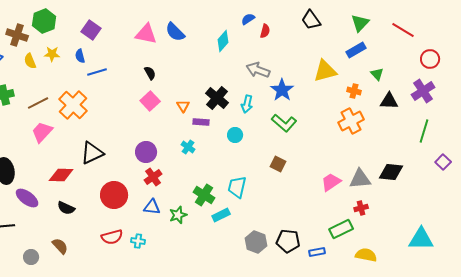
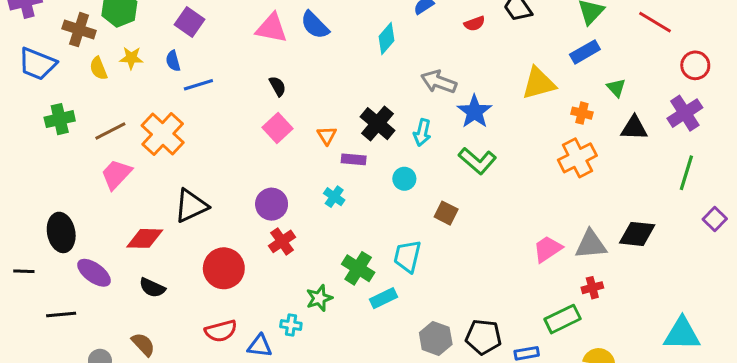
red semicircle: (265, 31) -> (474, 24), moved, turned 56
brown square: (278, 164) -> (446, 213), moved
blue triangle: (152, 207) -> (260, 346), moved
cyan cross: (138, 241) -> (291, 325), moved

